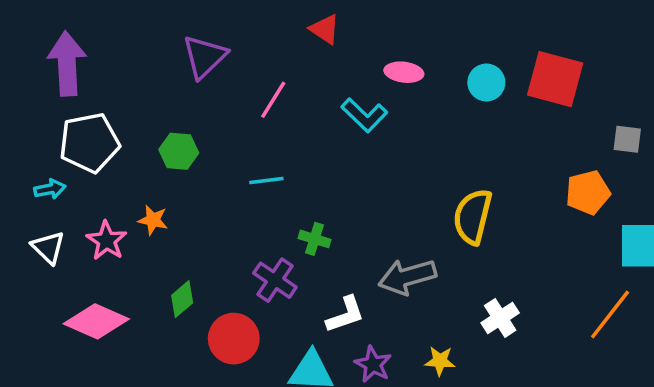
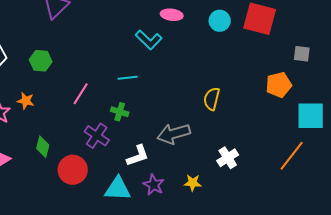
pink line: (273, 100) -> (81, 94), moved
cyan line: (266, 180) -> (128, 78), moved
yellow semicircle: (473, 217) -> (212, 99), size x0.7
green diamond: (182, 299) -> (43, 147), turned -35

